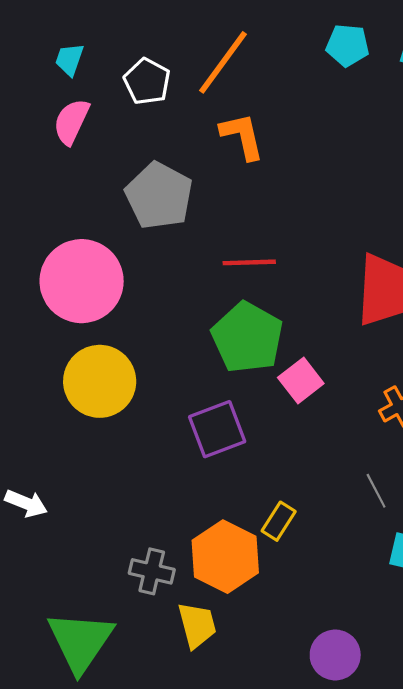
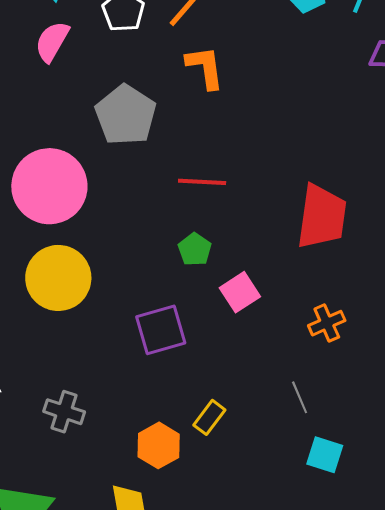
green pentagon: (247, 338) -> (195, 249), size x0.5
orange hexagon: (225, 557) -> (159, 445), size x0.7
gray cross: (152, 571) -> (64, 412), moved

